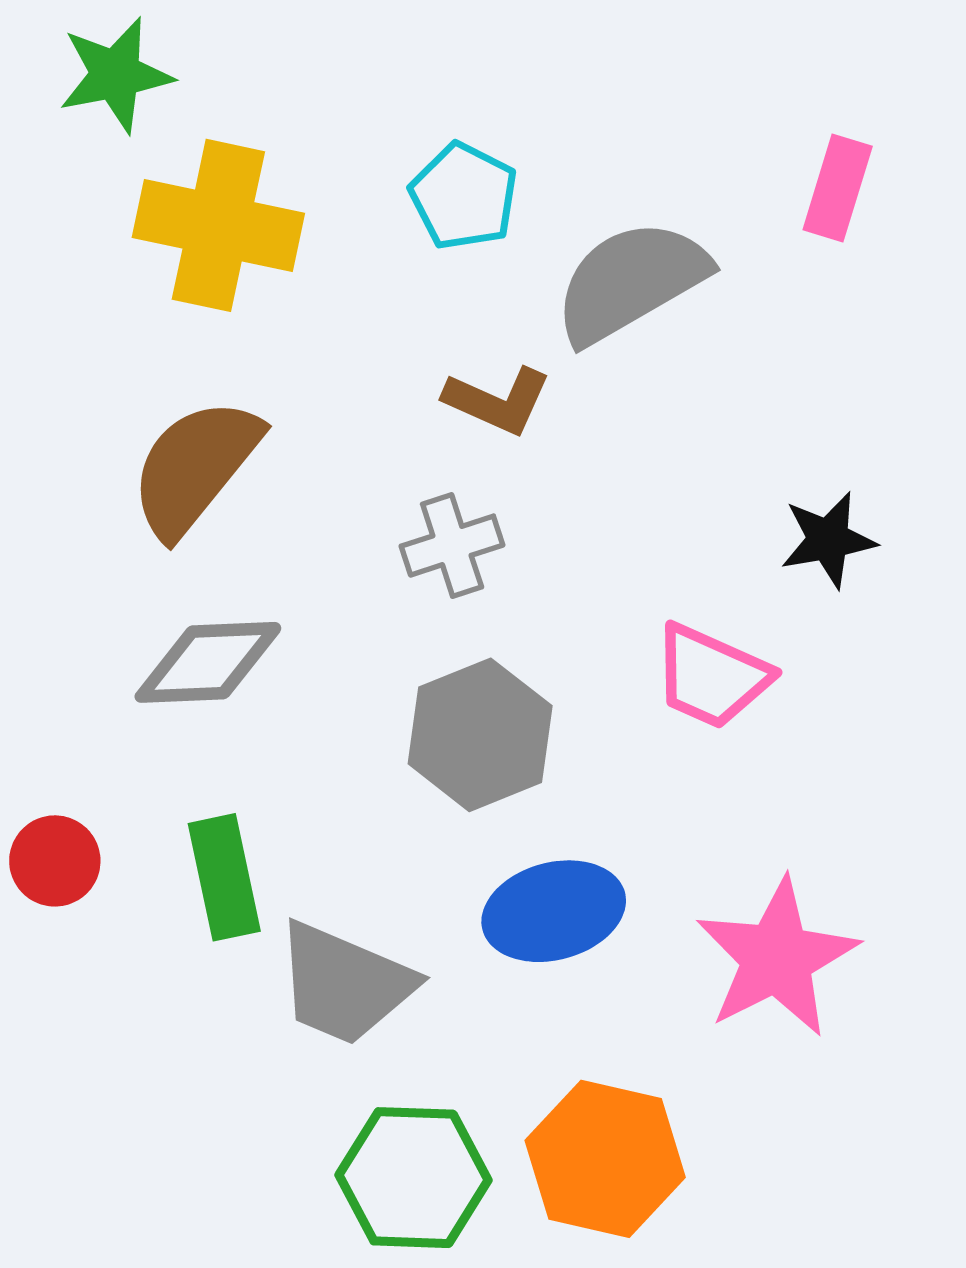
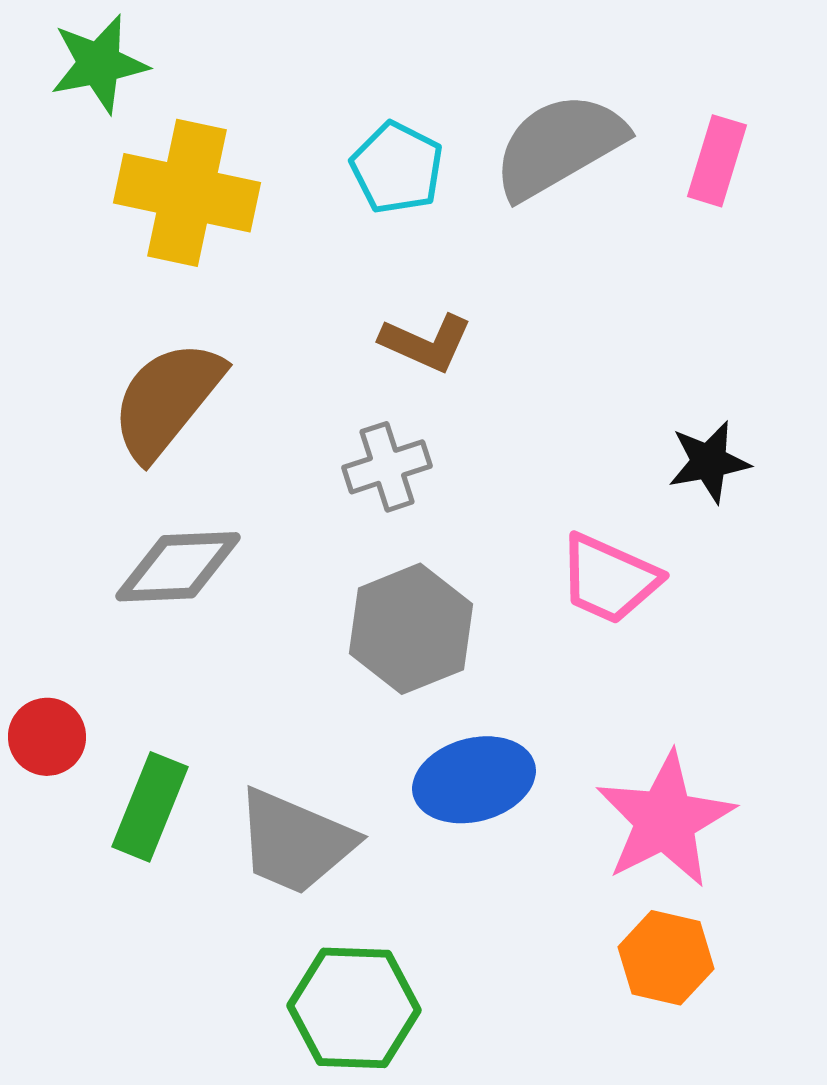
gray semicircle: (631, 282) -> (559, 146), moved
green rectangle: (224, 877) -> (150, 807), moved, turned 34
orange hexagon: (605, 1159) -> (666, 958), moved, size x0.7

